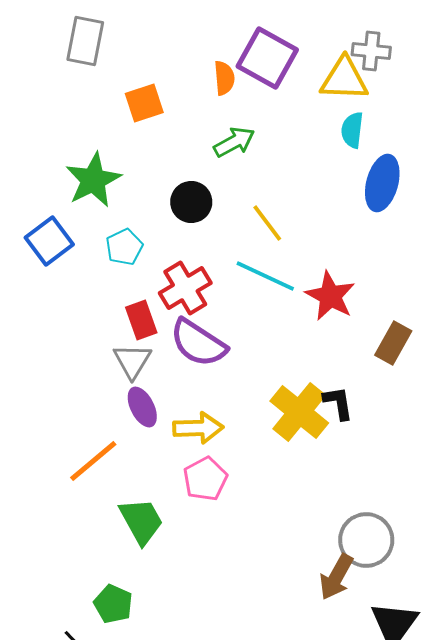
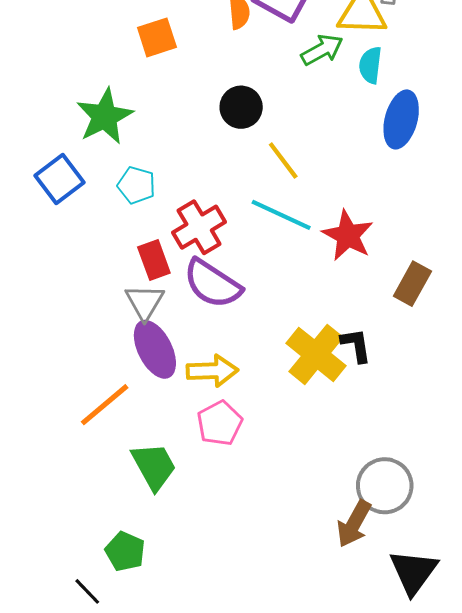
green arrow: (234, 142) -> (322, 50), moved
black circle: (191, 202) -> (241, 107), moved
cyan pentagon: (124, 247) -> (136, 185), turned -30
purple ellipse: (142, 407) -> (155, 349), size x1.4

